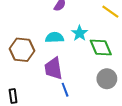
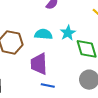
blue line: (65, 90) -> (48, 85), turned -64

